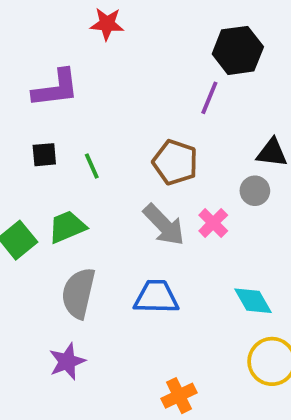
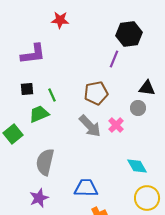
brown pentagon: (175, 162) -> (96, 93), turned -30
green trapezoid: (67, 227) -> (39, 114), moved
blue trapezoid: (156, 297) -> (86, 188), moved

